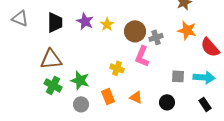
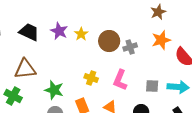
black trapezoid: (55, 22) -> (29, 32), turned -65
orange star: (187, 30) -> (161, 40), turned -30
pink L-shape: (142, 56) -> (120, 80), moved
green cross: (53, 85) -> (13, 96), moved

